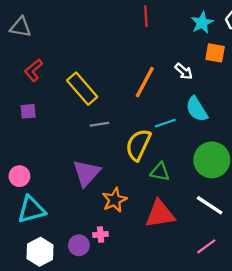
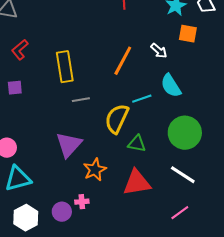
yellow rectangle: (82, 89) -> (65, 67), turned 32

